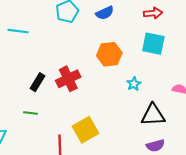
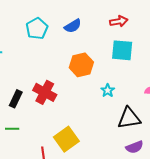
red cross: (68, 79) -> (45, 92), turned -30

